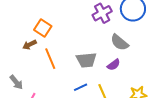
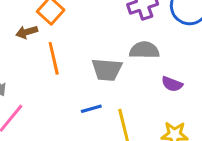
gray semicircle: (120, 42) -> (144, 50), moved, turned 132
purple semicircle: (114, 65) -> (172, 84), moved, turned 48

